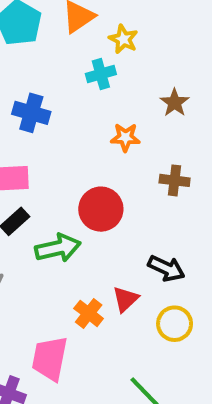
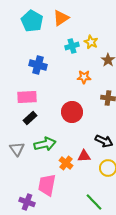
yellow star: (123, 39) -> (91, 42), moved
green arrow: (58, 248) -> (45, 144), moved
red triangle: (125, 299) -> (84, 156), turned 40

